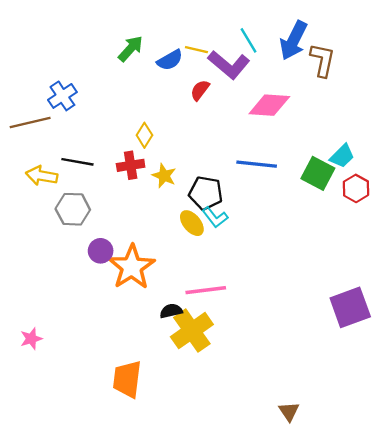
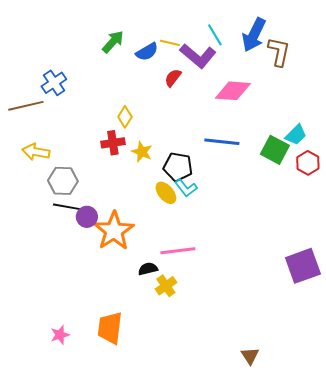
black line: (77, 162) -> (67, 207), moved
yellow cross: (192, 331) -> (166, 286), size x0.6
pink star: (31, 339) -> (60, 335), moved

